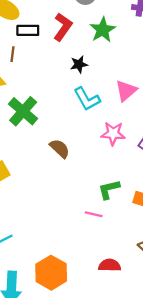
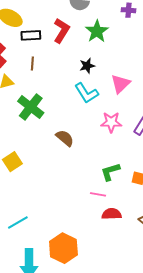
brown line: (12, 54) -> (32, 63), moved
black star: (79, 64) -> (87, 66), moved
red semicircle: (110, 265) -> (112, 214), moved

